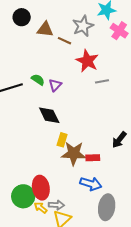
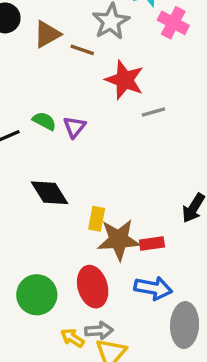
brown triangle: (45, 29) -> (47, 34), turned -30
black diamond: (49, 115) -> (50, 193), moved
red ellipse: (41, 188) -> (93, 287), moved
green circle: (23, 196) -> (37, 295), moved

